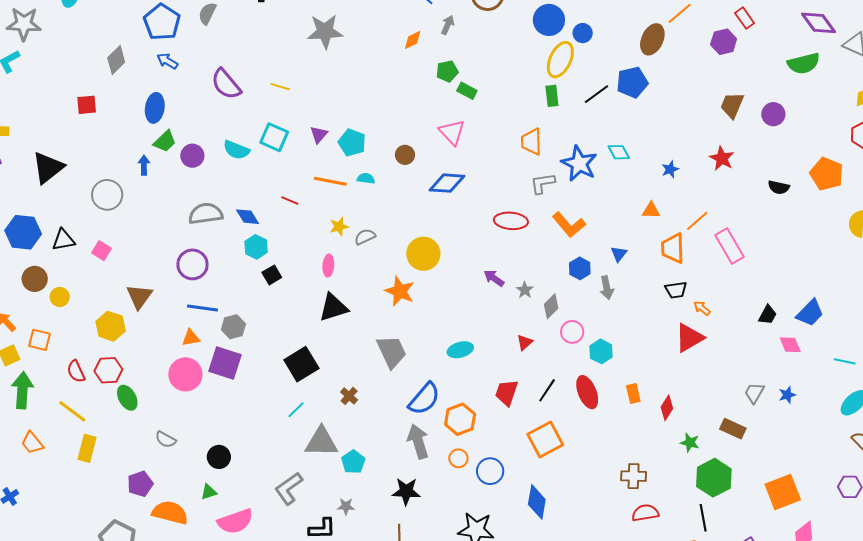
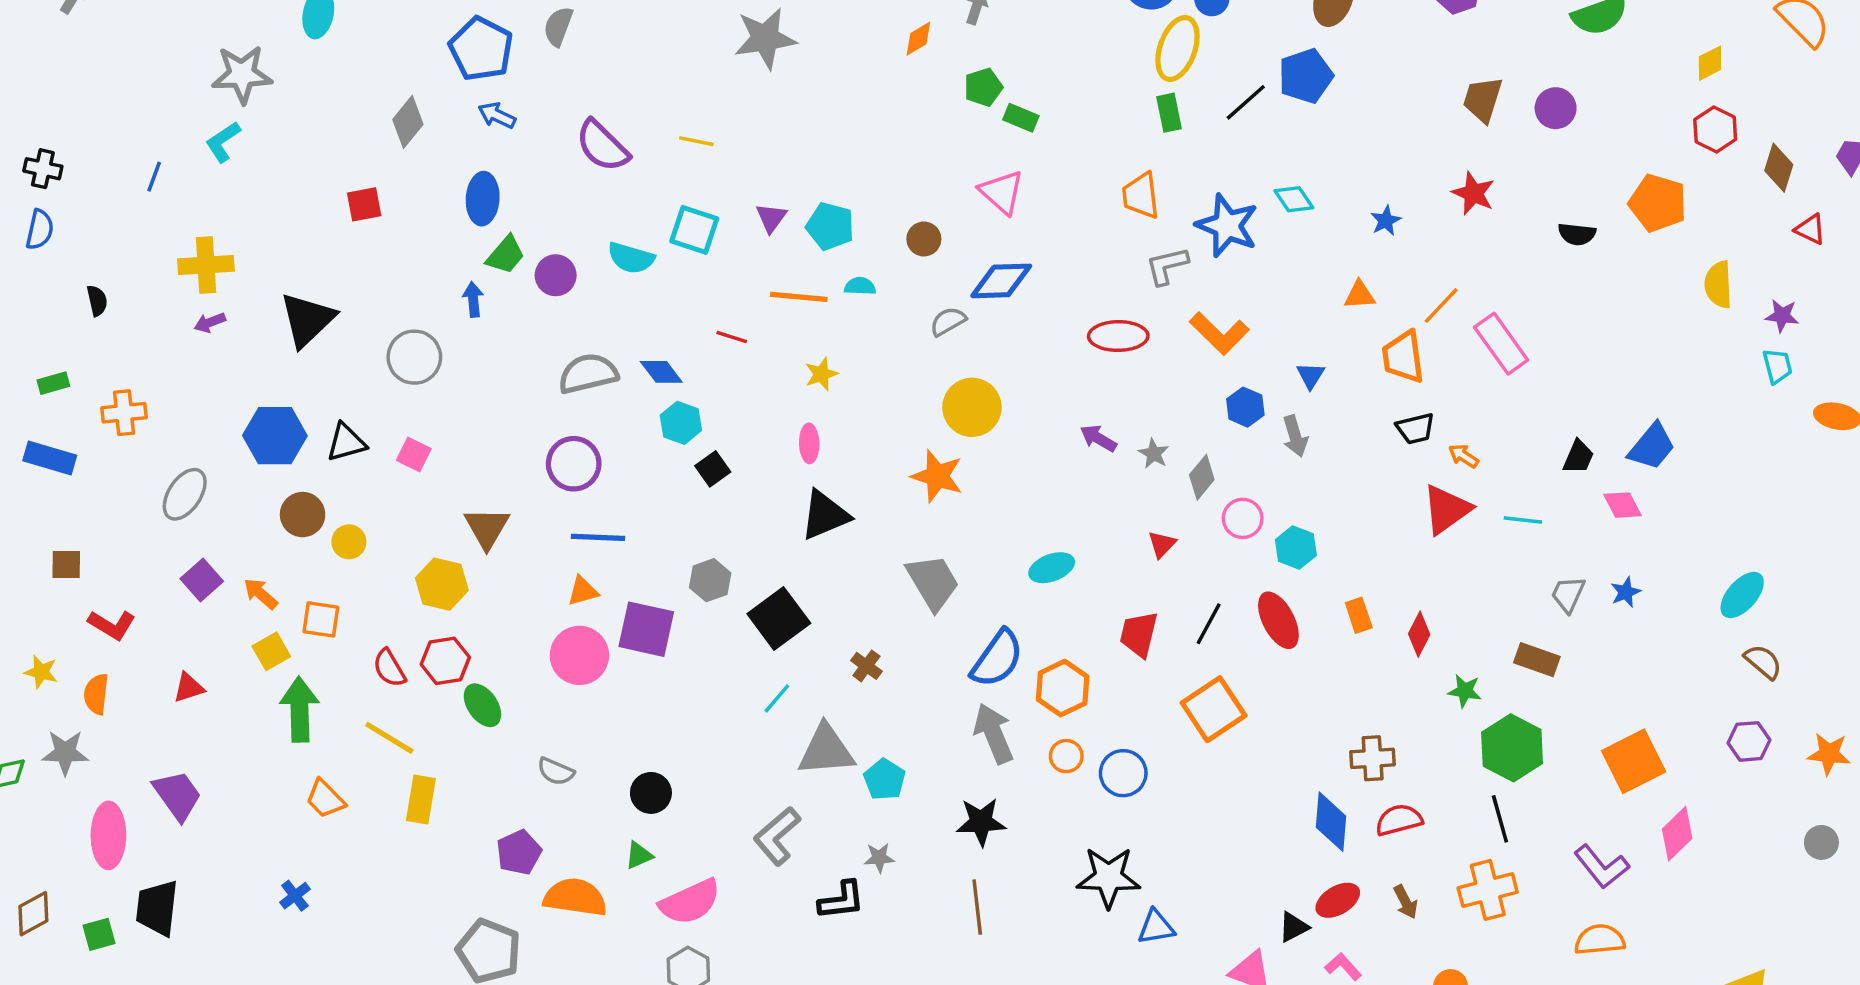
gray semicircle: (365, 237) -> (948, 321), moved
gray hexagon: (233, 327) -> (710, 580), moved
cyan line: (845, 361) -> (1523, 520), moved
blue diamond: (537, 502) -> (1331, 822), moved

